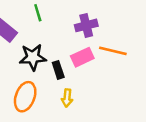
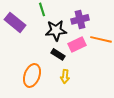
black star: (33, 57) -> (56, 30), moved
black rectangle: (58, 70) -> (58, 54), turned -40

